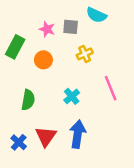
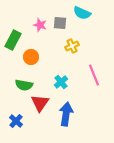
orange circle: (43, 60) -> (31, 57), moved
green semicircle: (28, 100) -> (24, 85), turned 90
red triangle: (46, 136) -> (40, 103), moved

